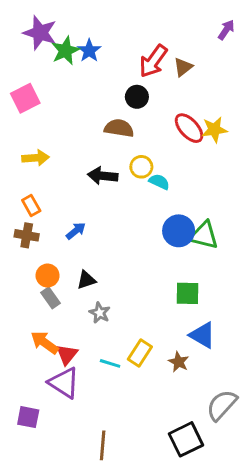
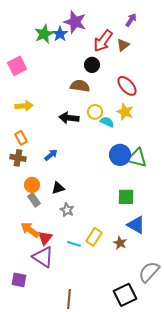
purple arrow: (226, 30) -> (131, 20), moved
purple star: (40, 33) -> (75, 22), moved
yellow star: (214, 130) -> (125, 112), moved, turned 30

